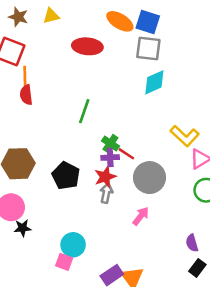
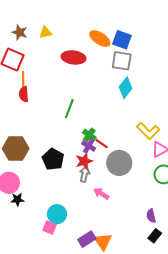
cyan diamond: (154, 82) -> (126, 88), turned -30
purple cross: (110, 157) -> (89, 146), turned 32
pink arrow: (141, 216) -> (101, 194), moved, turned -98

